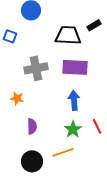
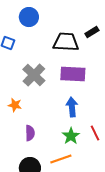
gray cross: (36, 68) -> (34, 75), turned -35

